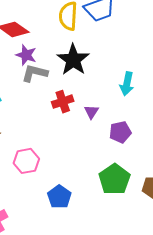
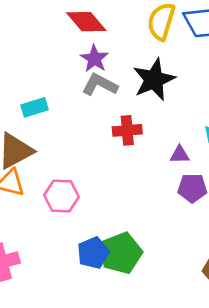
purple triangle: (91, 112) -> (180, 155), moved, turned 42
green pentagon: (115, 179) -> (121, 253), moved

